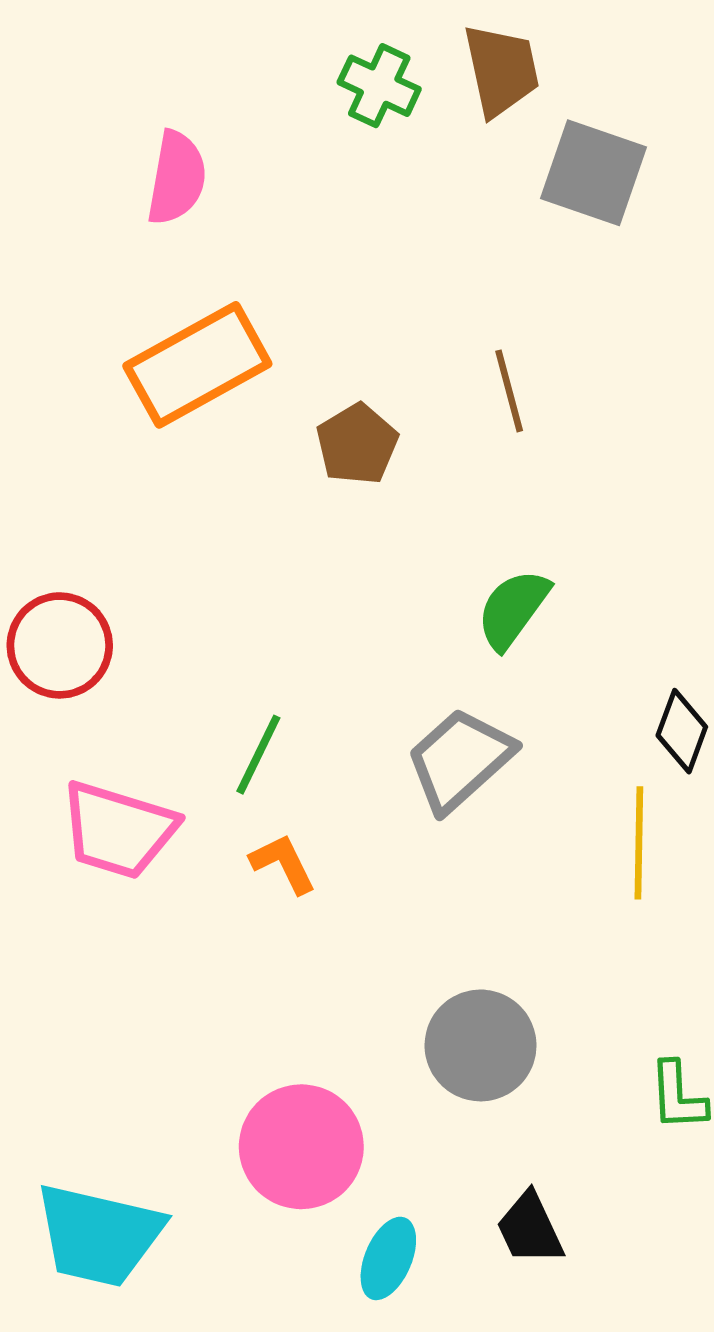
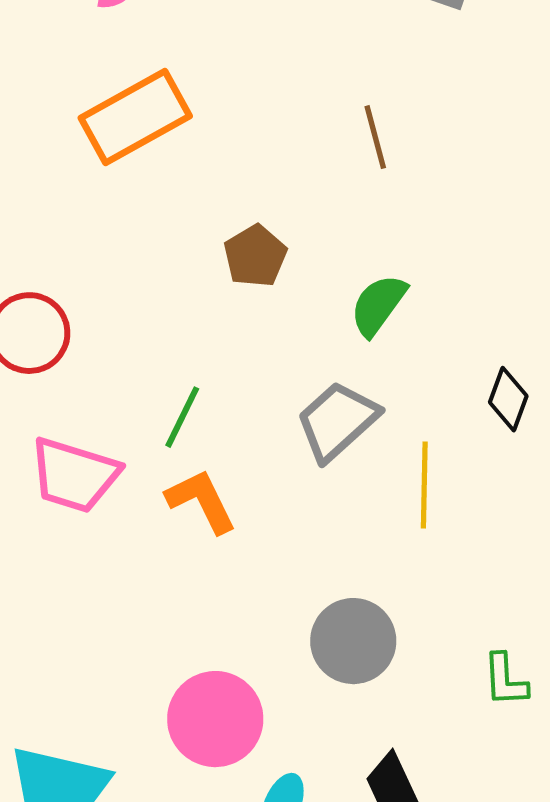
brown pentagon: (357, 444) -> (255, 256), moved
yellow line: (639, 843) -> (424, 485), moved
orange L-shape: (283, 864) -> (201, 501), size x1.4

